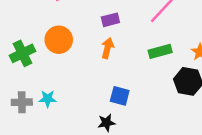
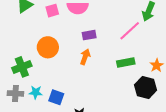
green cross: (23, 53) -> (22, 67), moved
blue square: (120, 96) -> (56, 97), moved

